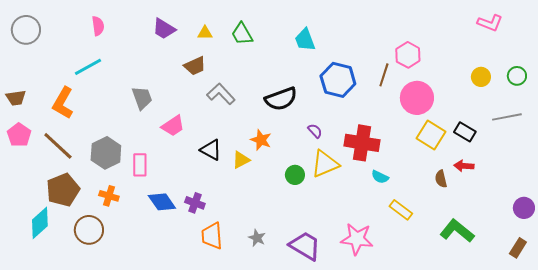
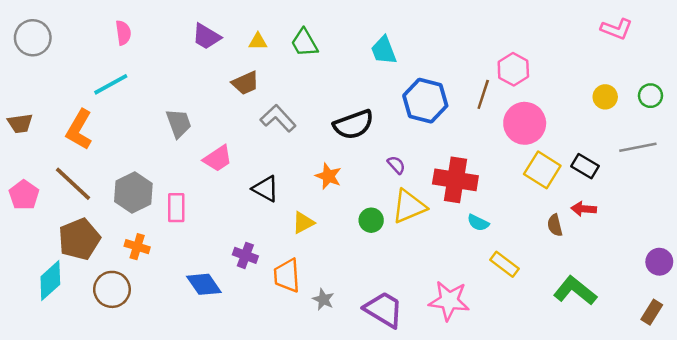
pink pentagon: (19, 135) -> (24, 195), moved
yellow triangle: (241, 160) -> (303, 223), moved
blue diamond: (162, 202) -> (204, 284), moved
orange trapezoid: (212, 236) -> (287, 276), moved

